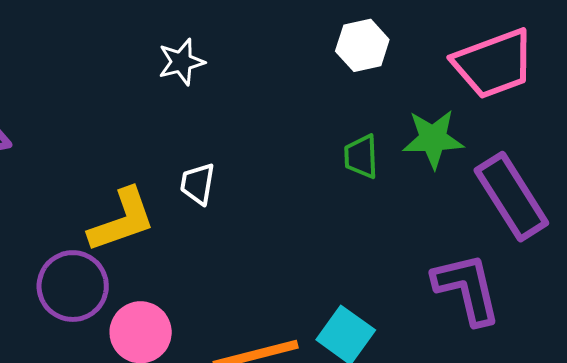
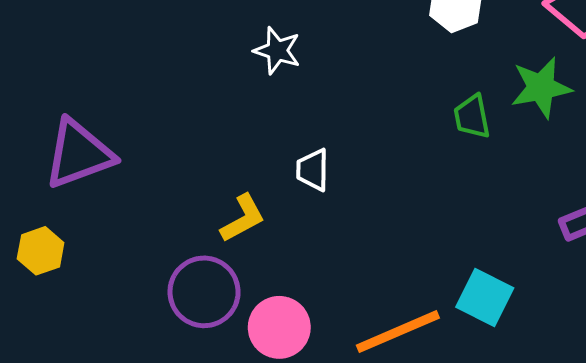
white star: (181, 62) -> (277, 51), turned -30
yellow L-shape: (122, 220) -> (243, 218), size x0.7

